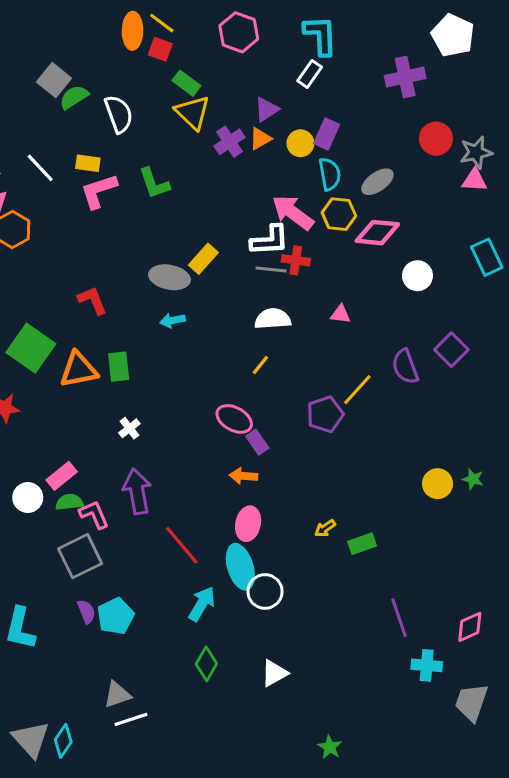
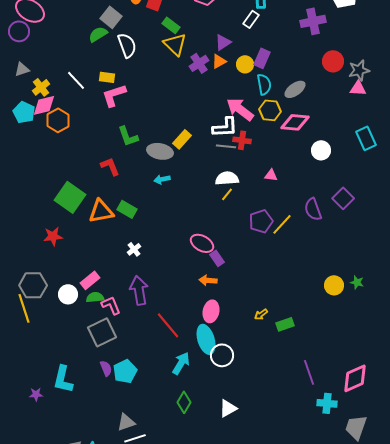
gray square: (54, 80) -> (111, 17), moved
green L-shape: (154, 183) -> (128, 136), moved
yellow line: (260, 365) -> (227, 194), moved
green rectangle: (119, 367) -> (127, 209), turned -54
purple pentagon: (325, 414) -> (261, 221), moved
pink diamond: (470, 627) -> (355, 378), size x1.4

